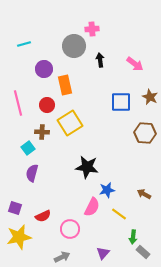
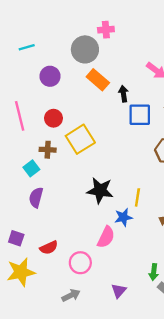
black arrow: (100, 60) -> (123, 94), moved
orange rectangle: (65, 85) -> (98, 80), moved, turned -36
yellow line: (119, 214) -> (137, 197), moved, turned 63

